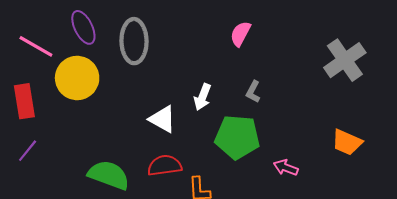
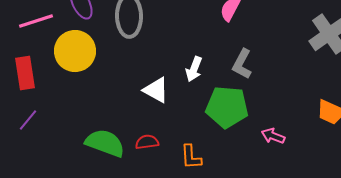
pink line: (36, 46) -> (36, 21), turned -48
gray L-shape: (253, 92) -> (242, 64), size x1.4
red semicircle: (165, 165) -> (147, 142), moved, size x0.7

